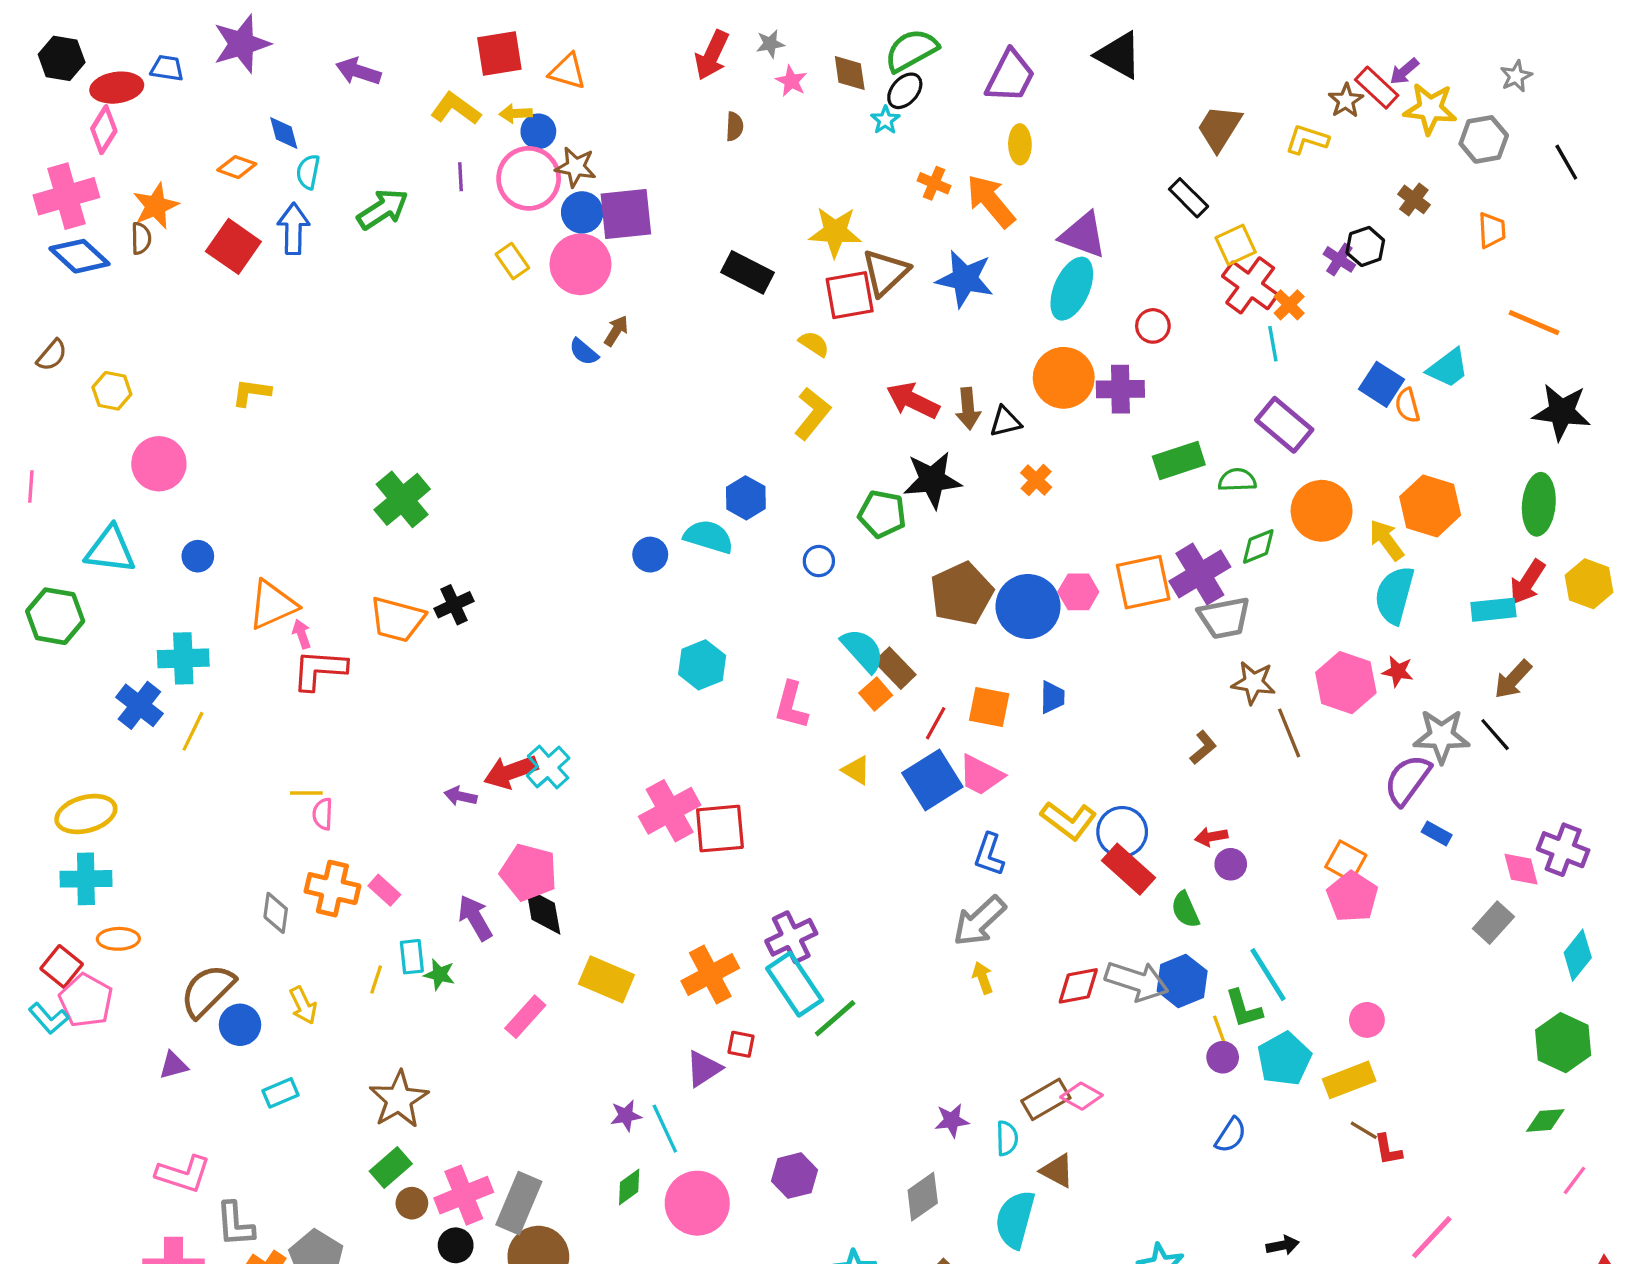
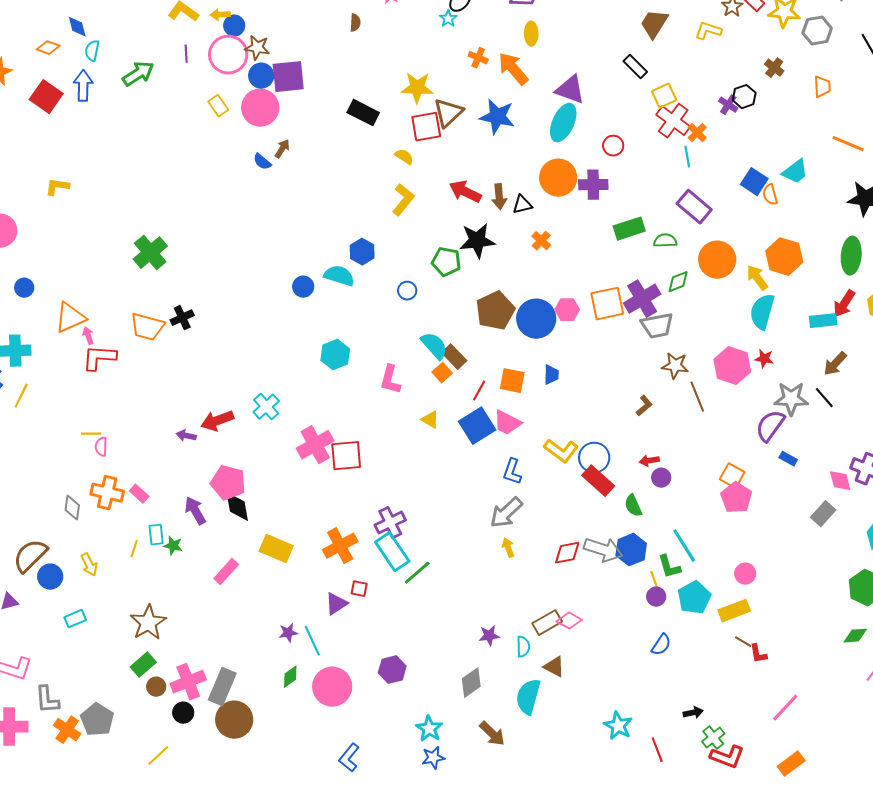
cyan cross: (548, 767) -> (266, 407), moved

